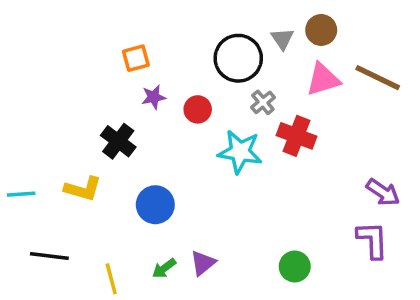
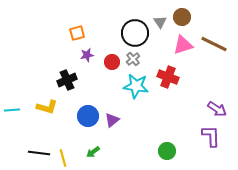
gray cross: (263, 102) -> (133, 59), moved
black cross: (118, 141) -> (67, 80), turned 30
black line: (49, 256) -> (39, 153), moved
purple triangle: (203, 263) -> (112, 120), moved

